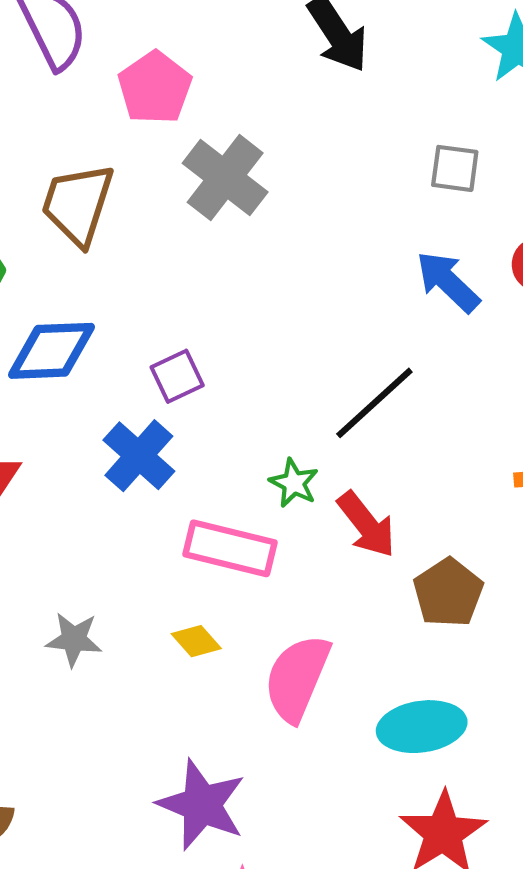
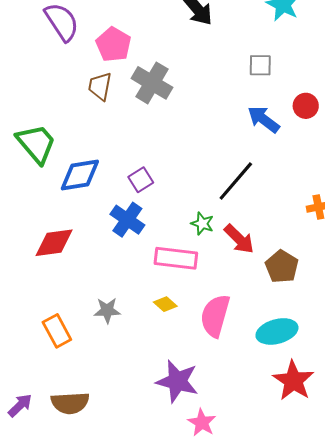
brown trapezoid: (78, 204) -> (100, 86), moved, size x0.7

